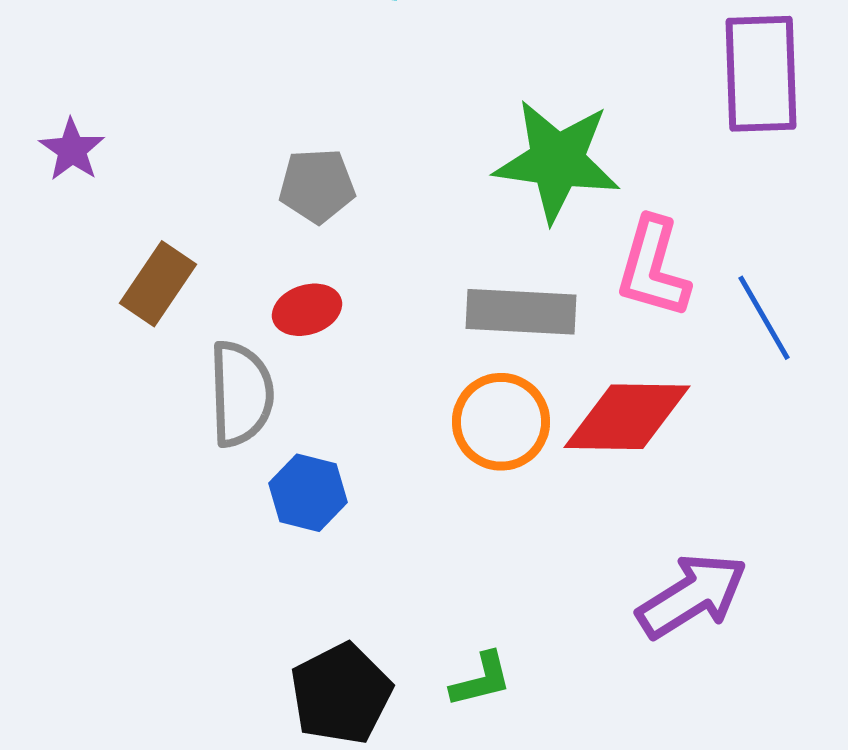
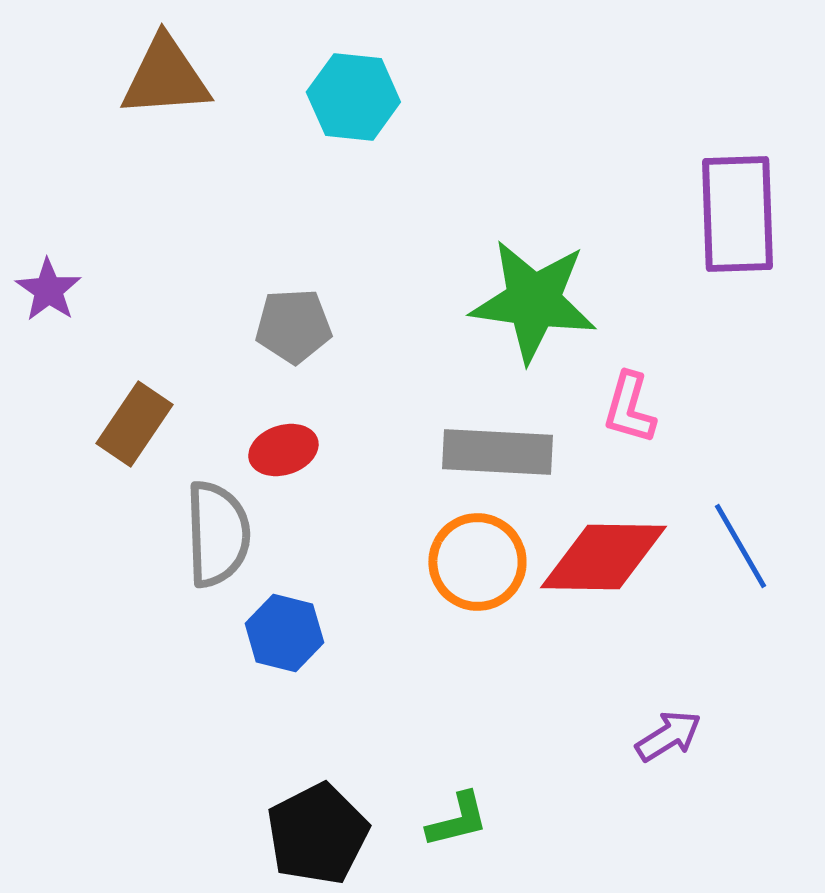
pink L-shape: (653, 268) -> (629, 408), size x0.7
blue line: (764, 318) -> (740, 546), moved
purple arrow: (692, 596) -> (668, 736), size x0.6

